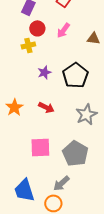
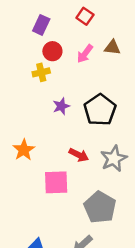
brown triangle: (93, 38) -> (112, 47), moved
red arrow: (46, 107) -> (79, 155), moved
pink square: (40, 147) -> (56, 182), moved

